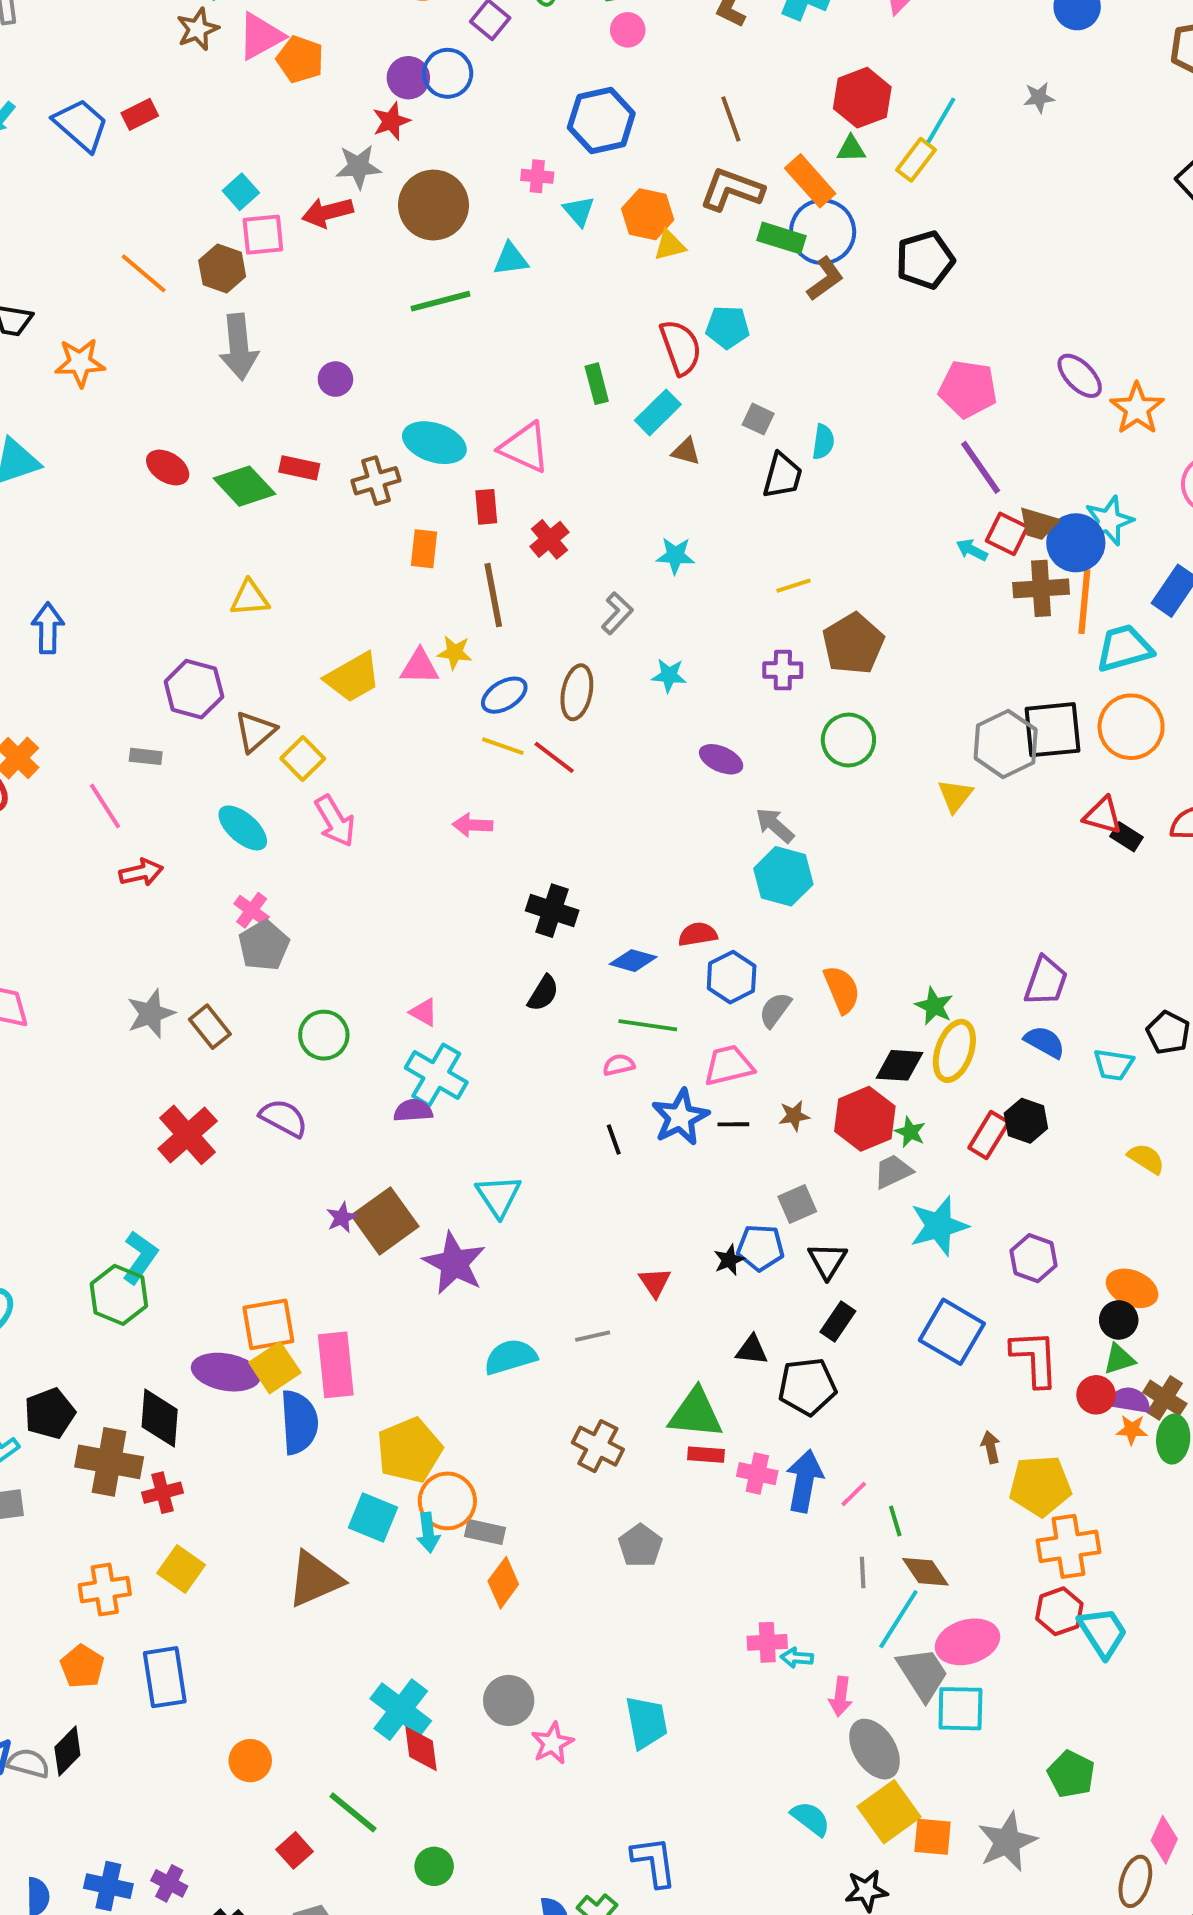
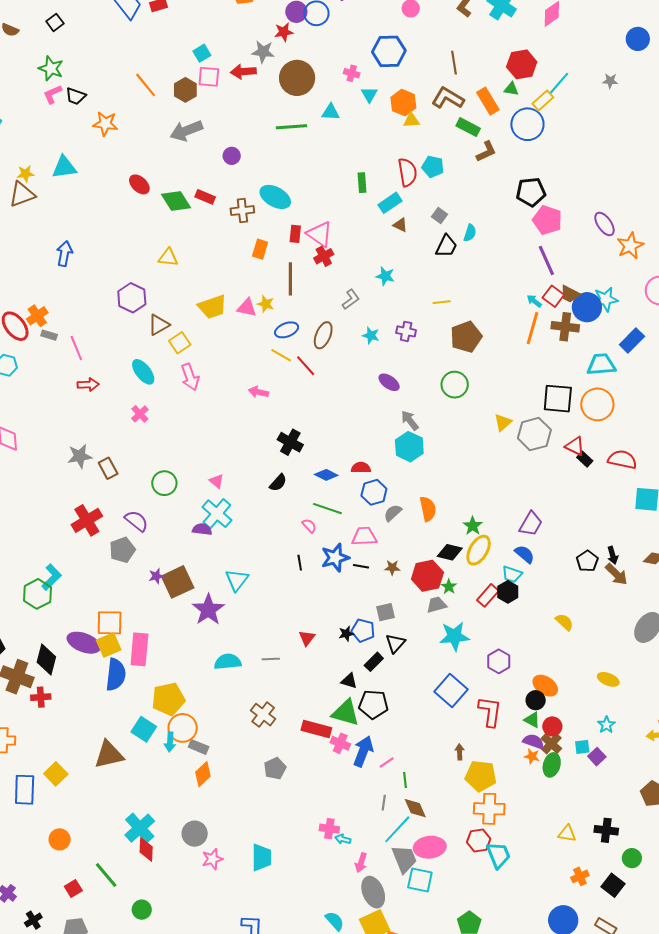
blue circle: (823, 232) -> (527, 124), moved
black pentagon: (925, 260) -> (531, 192), moved
gray arrow: (239, 347) -> (186, 131), turned 64
pink triangle: (525, 447) -> (320, 234), moved
orange line: (1084, 602) -> (533, 328), moved
purple cross: (783, 670) -> (406, 331), moved
gray hexagon: (1006, 744) -> (534, 434), moved
gray rectangle: (146, 756) -> (49, 335), moved
gray pentagon: (264, 945) -> (122, 550), moved
pink semicircle: (619, 1065) -> (309, 526), turned 49
cyan trapezoid: (1114, 1065) -> (512, 574), moved
black rectangle: (838, 1321) -> (374, 662), moved
green triangle: (1119, 1359) -> (532, 720), turned 36
red circle: (1096, 1395) -> (552, 726), moved
green triangle: (696, 1413) -> (346, 713), moved
red rectangle: (706, 1455) -> (316, 729), size x1.6
yellow square: (181, 1569) -> (56, 774), moved

